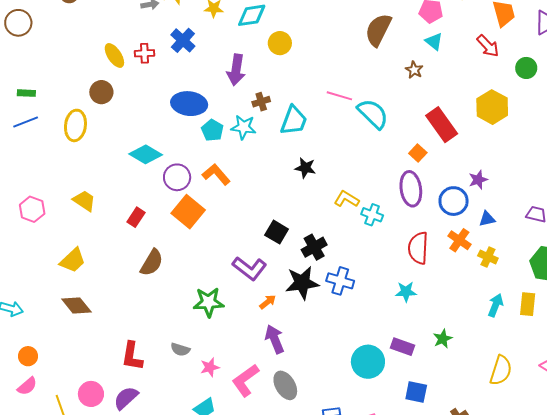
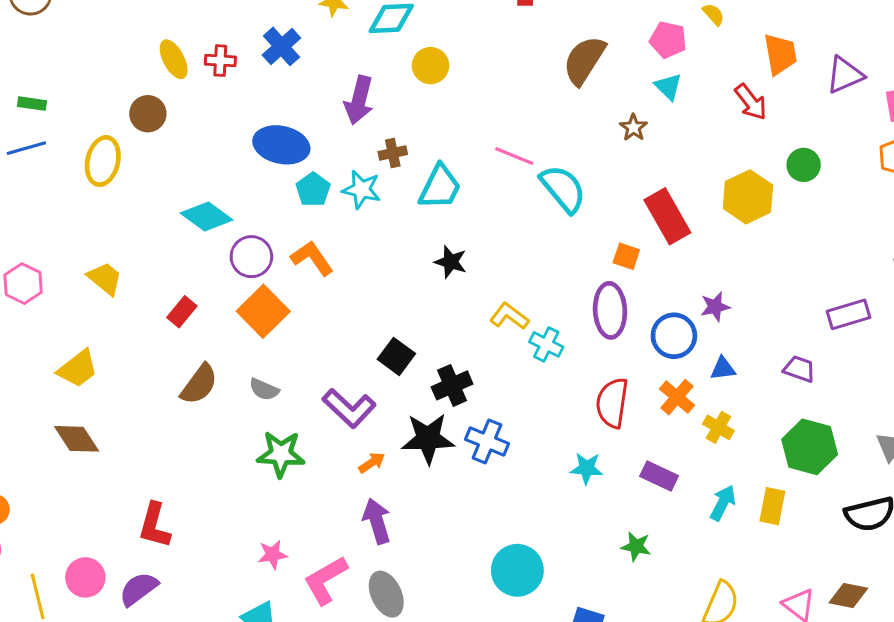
green circle: (526, 68) -> (804, 165), moved
orange square: (418, 153) -> (626, 256), turned -30
green star: (443, 339) -> (636, 546), turned 30
purple rectangle: (402, 347) -> (659, 476), moved
gray semicircle: (180, 349) -> (264, 389), moved

